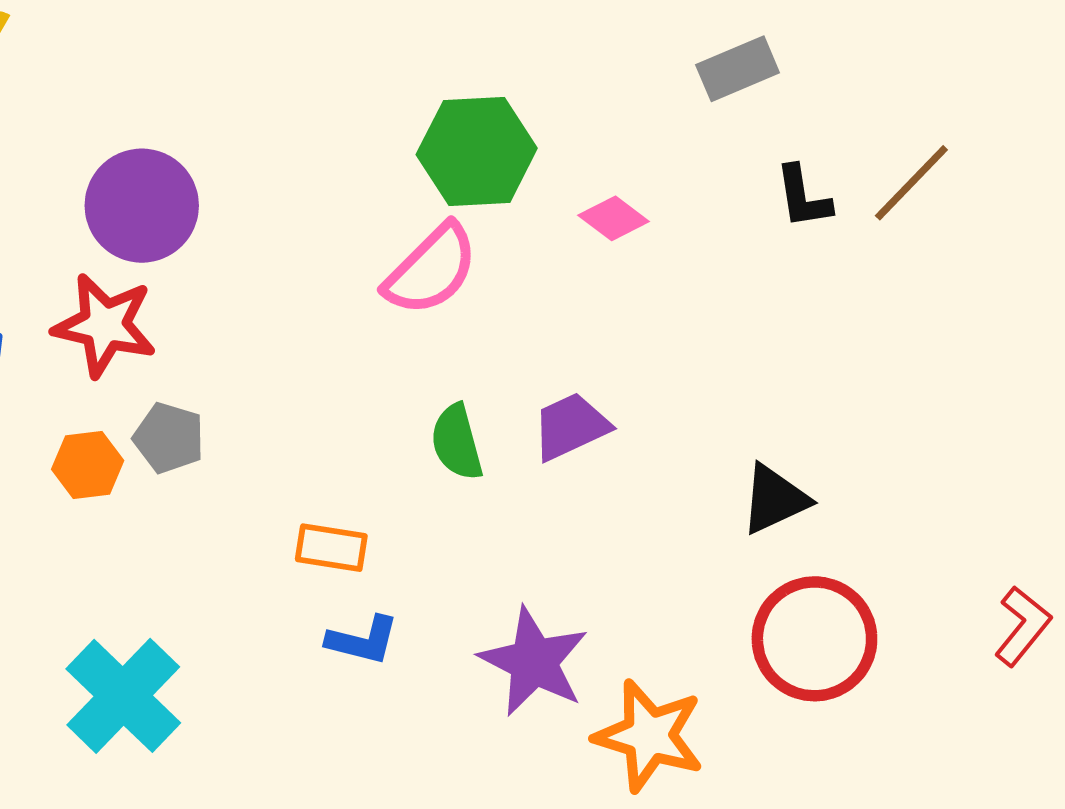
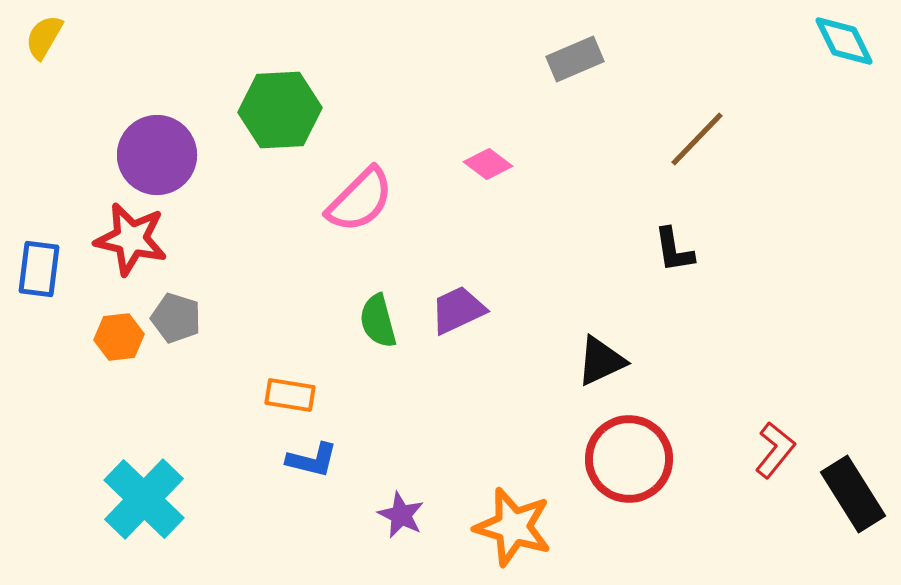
green hexagon: (477, 151) -> (280, 110), moved
black L-shape: (803, 197) -> (674, 250), moved
purple star: (534, 662) -> (401, 515), moved, size x0.6

